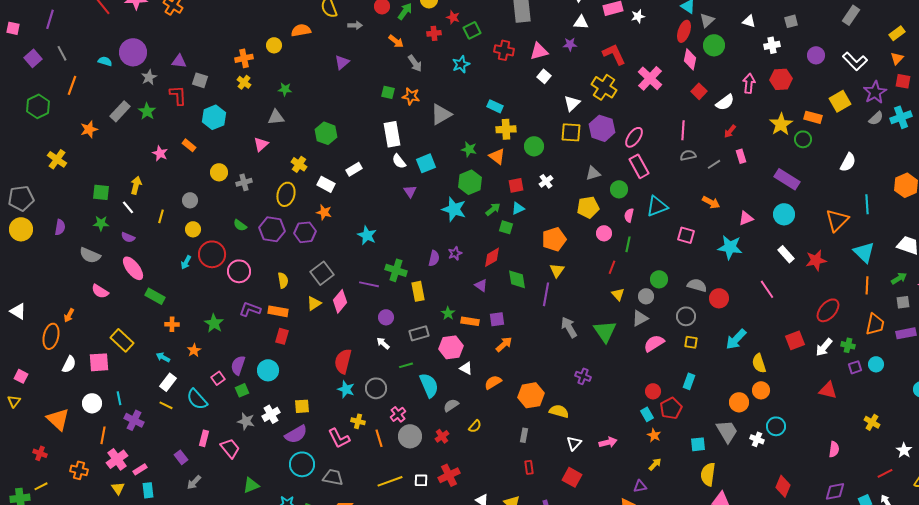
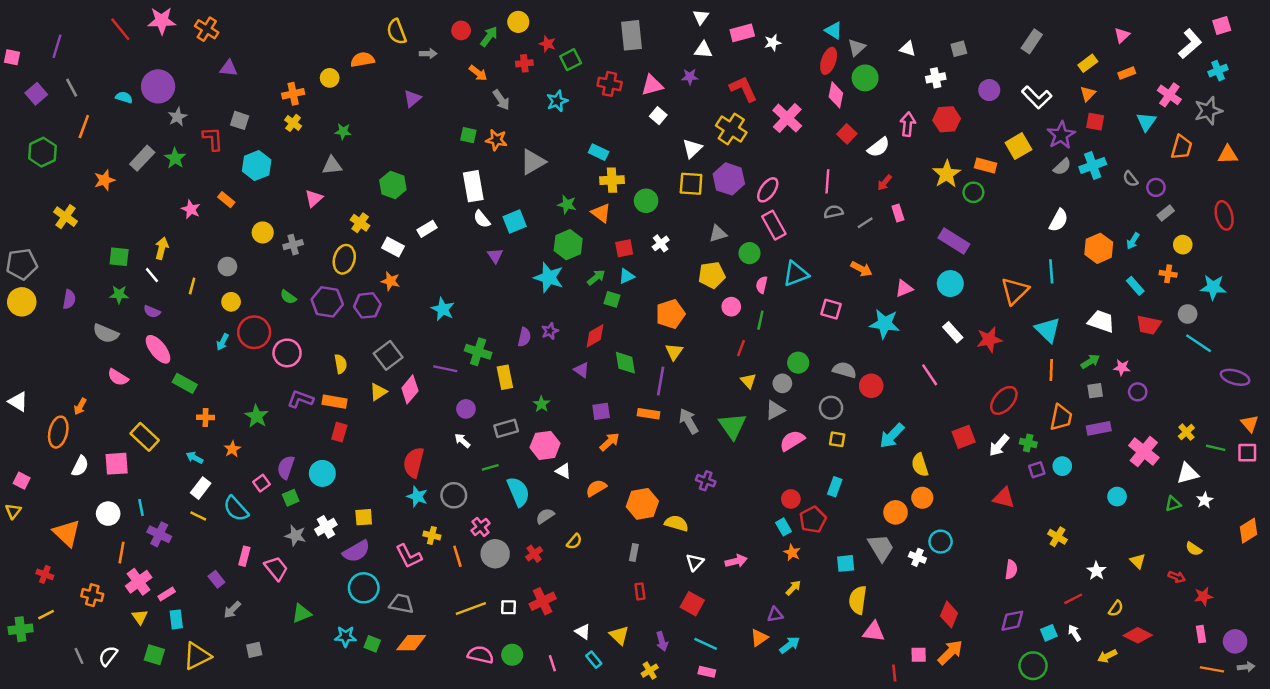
purple triangle: (179, 61) -> (229, 68), moved
white semicircle: (848, 162) -> (1059, 220), moved
orange rectangle: (470, 321) -> (648, 414), moved

